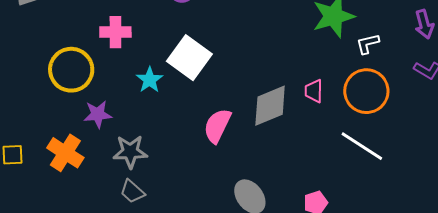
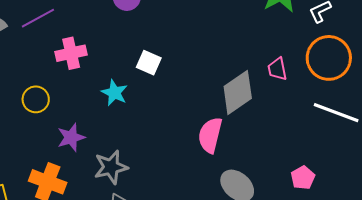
white square: (189, 58) -> (149, 63), size x0.6
yellow circle: (71, 70) -> (36, 99), size x0.6
pink semicircle: (217, 126) -> (210, 135), moved

